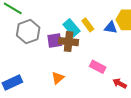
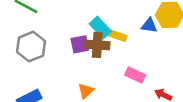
yellow rectangle: (88, 25) -> (118, 36), moved, turned -32
gray hexagon: (28, 32) -> (31, 47), moved

